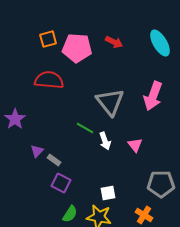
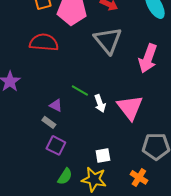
gray triangle: (110, 102) -> (108, 40), moved
pink triangle: (135, 145) -> (130, 107), size x1.8
purple triangle: (37, 151) -> (56, 105), moved, turned -48

